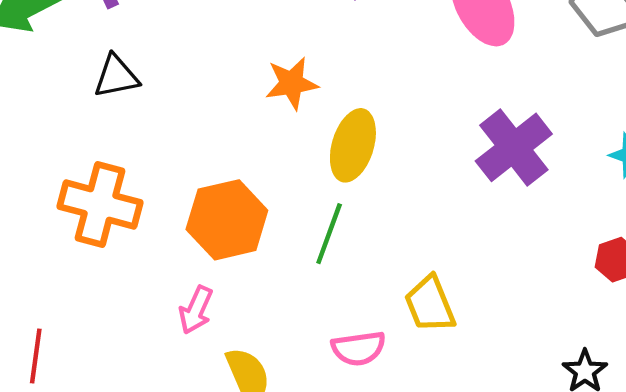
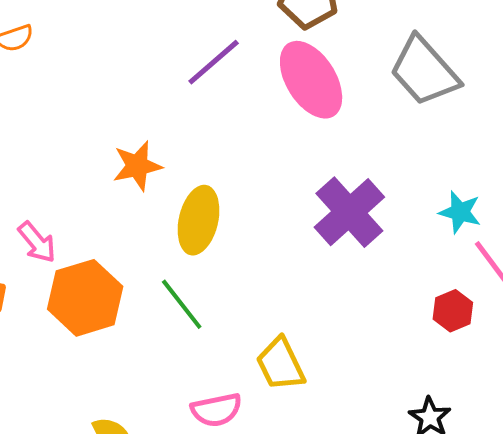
green line: (329, 234) -> (182, 304), turned -54
pink arrow: (196, 310) -> (37, 242), moved, turned -60

